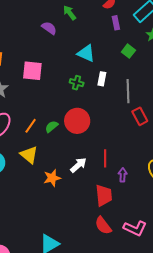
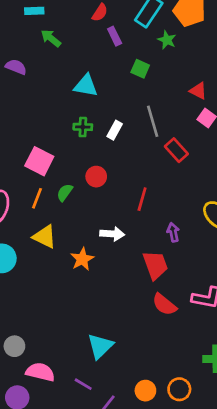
purple semicircle: (49, 28) -> (16, 67), moved
pink square: (32, 71) -> (39, 161), moved, turned 35
white rectangle: (102, 79) -> (115, 130), moved, turned 32
red circle: (77, 121) -> (96, 177), size x0.6
red line: (105, 158) -> (142, 199), moved, turned 30
white arrow: (78, 165) -> (112, 234), turned 60

